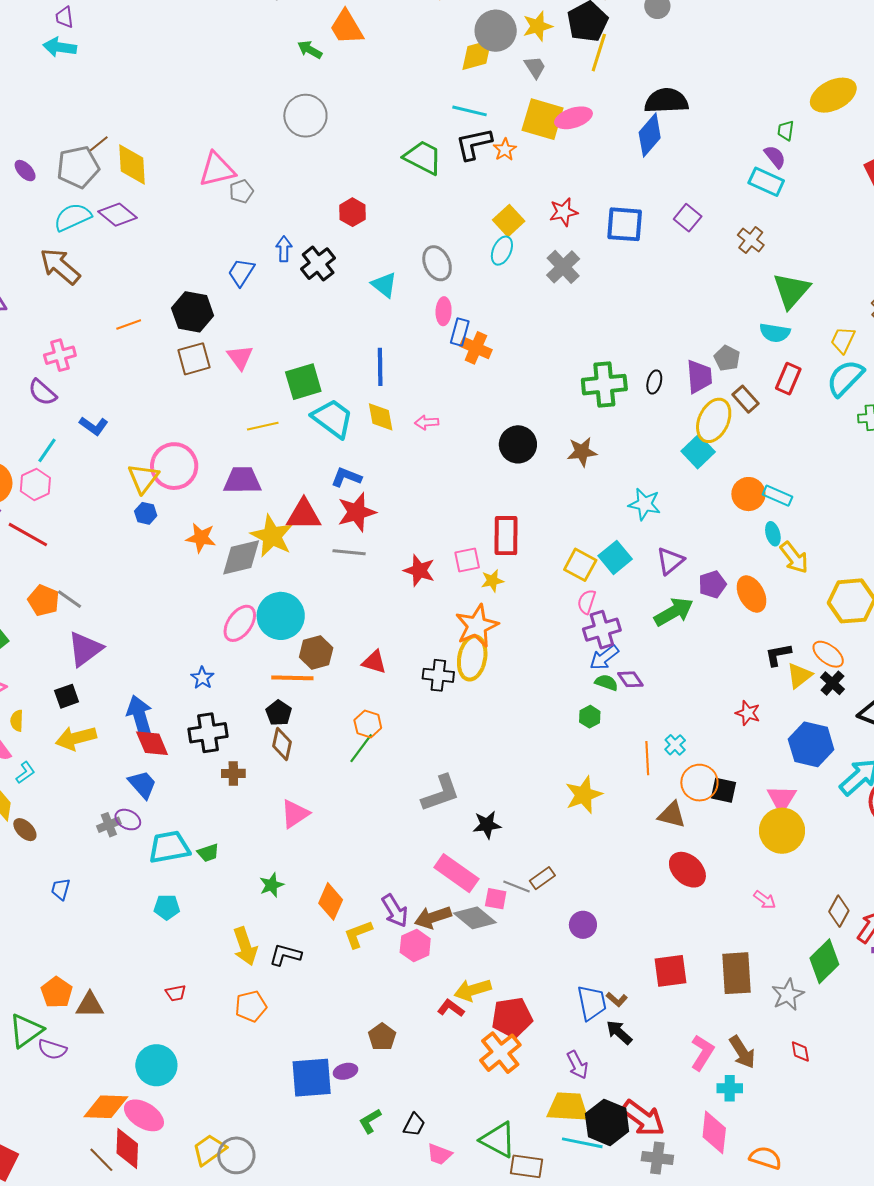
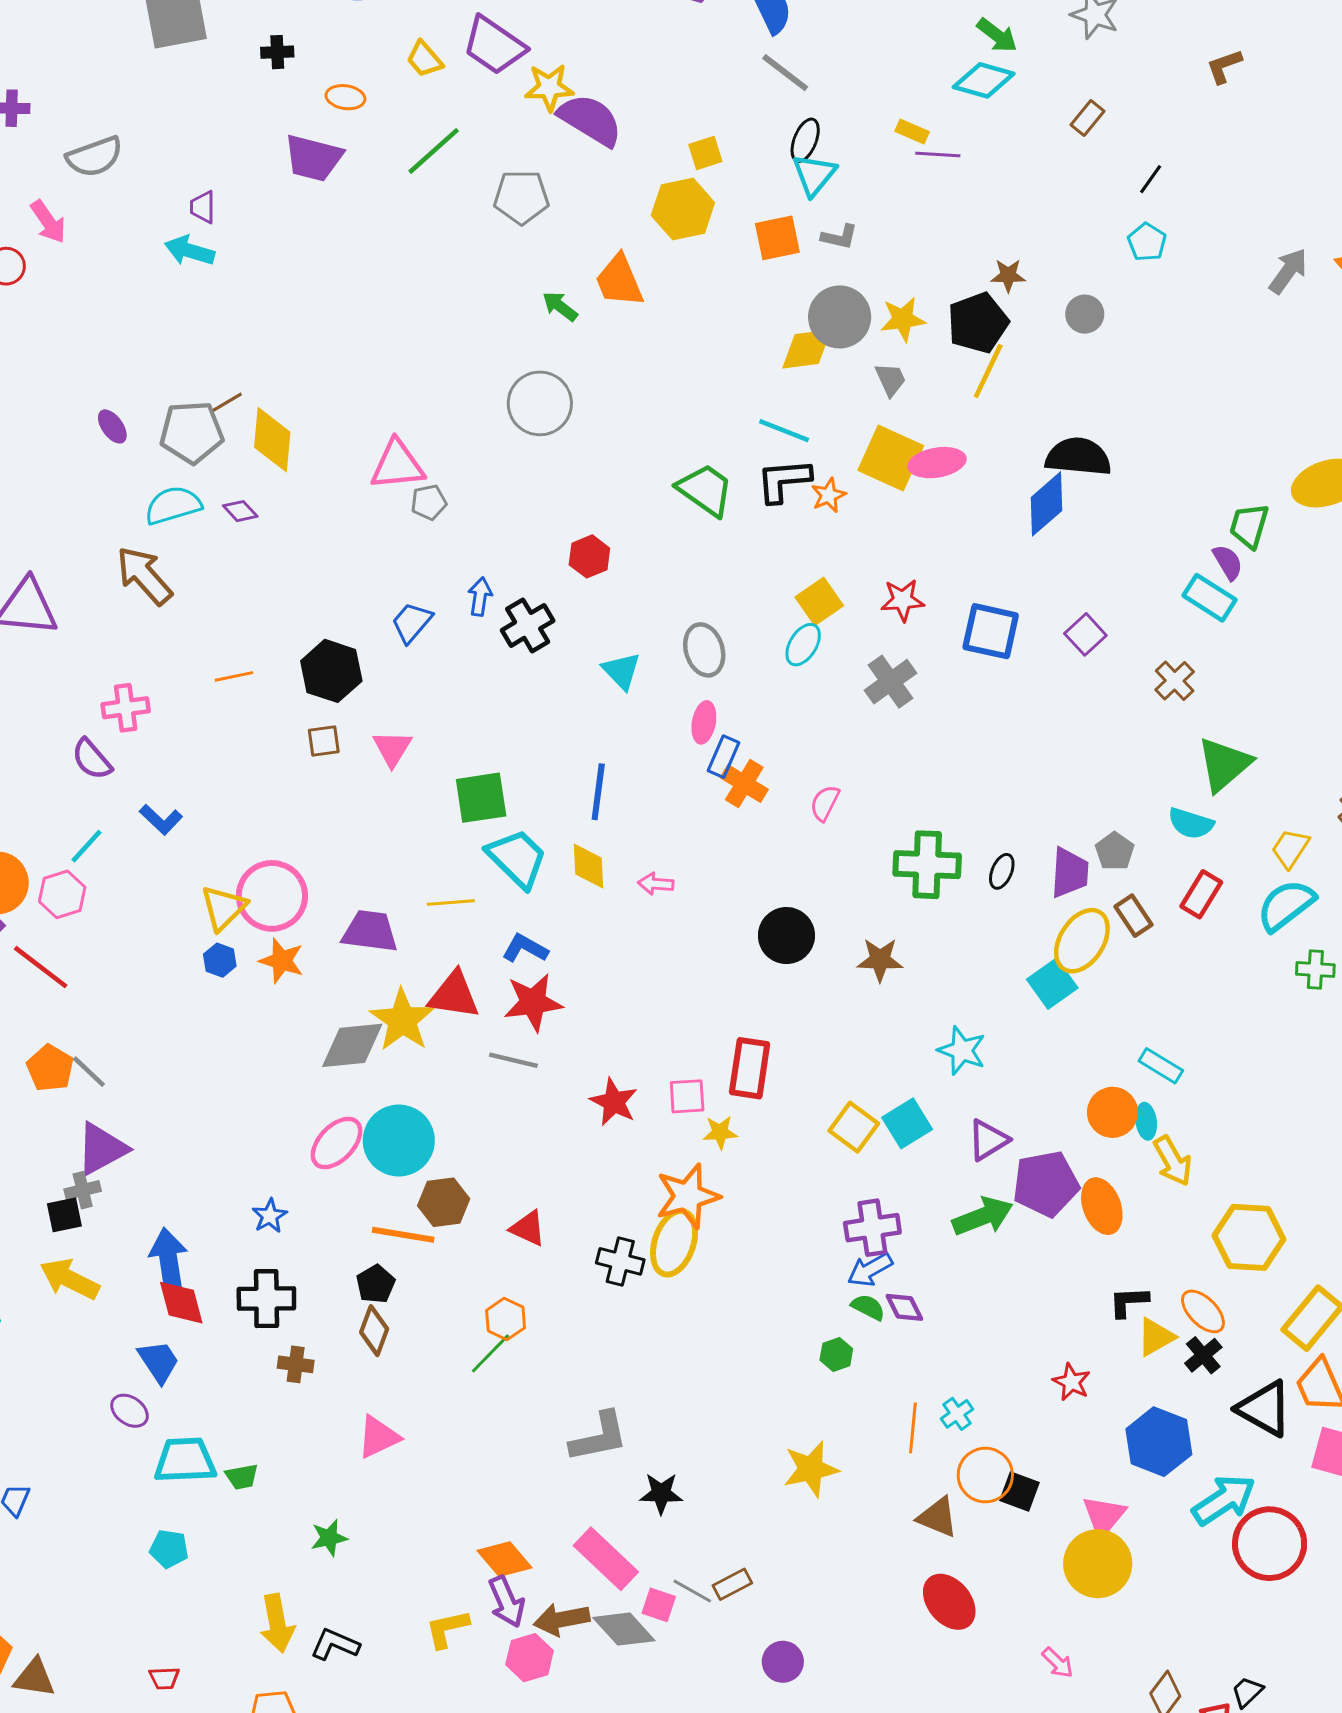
green trapezoid: (786, 131) -> (1249, 526), size x1.5
purple diamond: (118, 215) -> (240, 511), size x0.6
brown square: (194, 359) -> (324, 741), size x0.7
yellow line: (263, 426) -> (451, 903), moved
orange circle: (748, 494) -> (1113, 1112), moved
orange star: (201, 538) -> (282, 961), moved
purple pentagon: (712, 584) -> (1046, 1184), size x1.6
pink semicircle: (587, 602) -> (825, 803), moved
yellow arrow: (76, 738) -> (70, 1279), turned 33
gray cross: (109, 825) -> (83, 1190), moved
orange diamond: (331, 901) -> (505, 1559), moved, turned -72

